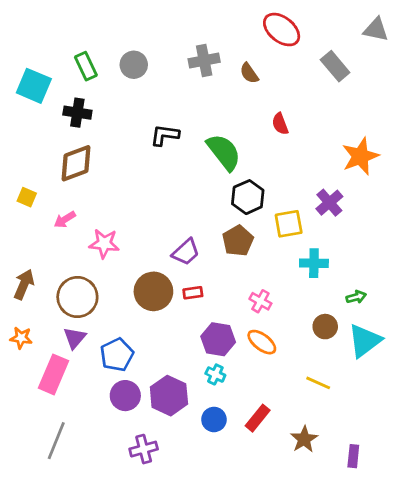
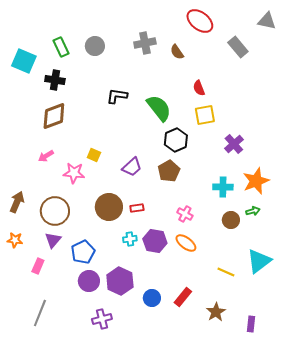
orange star: (360, 156) -> (256, 181), moved
yellow square: (27, 197) -> (94, 155), moved
yellow square: (289, 224) -> (205, 115), moved
purple trapezoid: (186, 252) -> (132, 167), moved
brown circle: (325, 327) -> (231, 220), moved
cyan triangle: (365, 341) -> (259, 261), moved
pink rectangle: (53, 374) -> (38, 266), size x0.6
cyan cross: (215, 374) -> (130, 239), moved, turned -32

